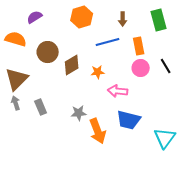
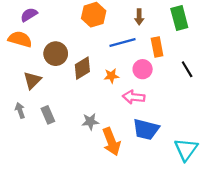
purple semicircle: (35, 17) -> (29, 15), moved
pink circle: (141, 68) -> (143, 69), moved
brown triangle: (17, 79) -> (32, 80), moved, size x0.7

